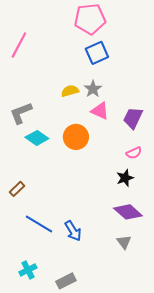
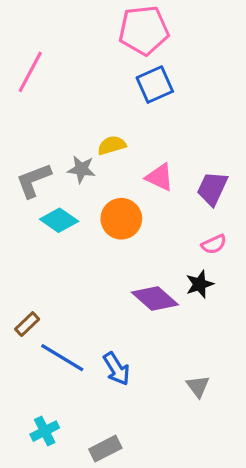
gray star: (93, 89) -> (81, 169), moved, turned -30
brown rectangle: (17, 189) -> (27, 324), moved
purple diamond: (128, 212) -> (155, 299), moved

